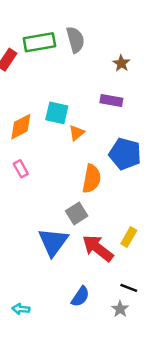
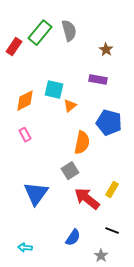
green rectangle: (39, 42) -> (40, 33), turned -40
blue triangle: (53, 242) -> (36, 194), moved
gray star: (120, 309) -> (101, 256), moved

